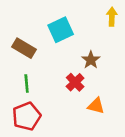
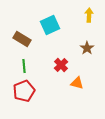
brown star: (91, 60) -> (87, 48), moved

